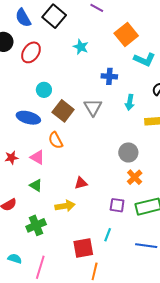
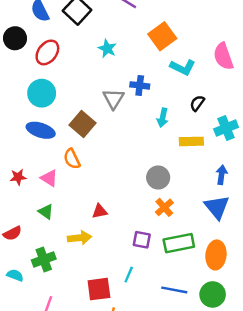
cyan circle: (44, 90) -> (42, 93), moved, size x1.5
gray triangle: (93, 107) -> (113, 99), moved
cyan semicircle: (15, 259) -> (15, 275), moved

